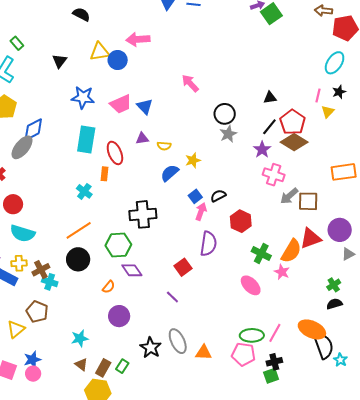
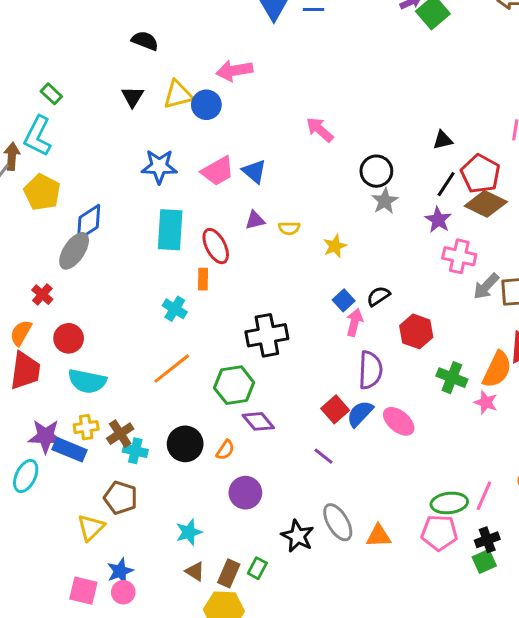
black triangle: (60, 61) -> (132, 97), moved
blue semicircle: (170, 173) -> (360, 414), moved
black circle: (78, 259) -> (185, 444), moved
pink ellipse: (251, 285) -> (399, 421), moved

